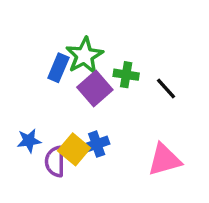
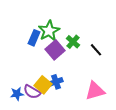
green cross: (126, 75) -> (73, 42), turned 32
blue star: (29, 141) -> (17, 94), moved
purple semicircle: (55, 161) -> (32, 92), turned -60

